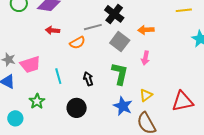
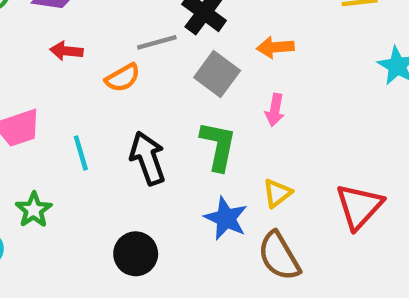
black arrow: (88, 79) -> (148, 158), size x1.6
red triangle: (183, 101) -> (359, 206), turned -35
black circle: (77, 108) -> (136, 254), moved

